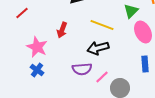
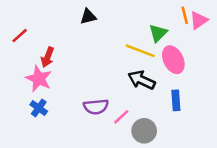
yellow line: (102, 25) -> (140, 51), moved
red arrow: (62, 30) -> (48, 57), moved
black arrow: (98, 48) -> (142, 80), moved, turned 40

